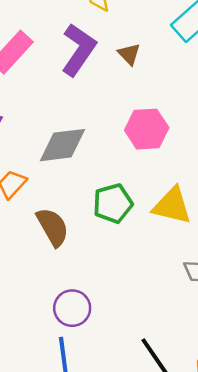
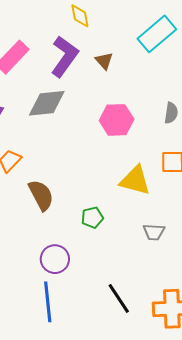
gray diamond: (63, 145) -> (47, 103), moved
green pentagon: (113, 203) -> (92, 218), moved, size x0.7

